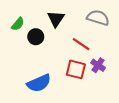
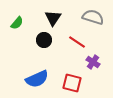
black circle: (36, 37) -> (44, 40), moved
red square: (76, 69) -> (72, 83), moved

